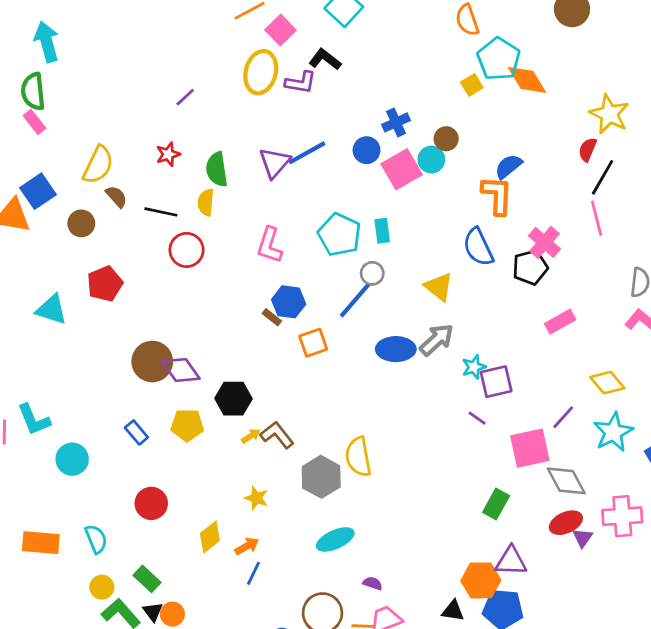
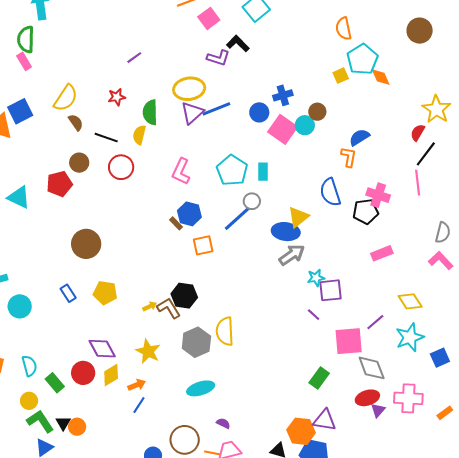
yellow ellipse: (261, 72) -> (189, 89), moved, turned 60
orange diamond: (527, 80) -> (381, 77), size x0.7
pink square: (402, 169) -> (283, 129), turned -32
orange L-shape: (497, 195) -> (349, 157), size x0.7
brown circle: (81, 223) -> (79, 163), moved
pink cross: (545, 242) -> (378, 195), turned -30
yellow triangle: (439, 287) -> (298, 217), turned 35
blue ellipse: (396, 349) -> (286, 232), moved
purple diamond: (181, 370) -> (102, 349), moved
black hexagon: (233, 399) -> (184, 296), moved
yellow star: (256, 498) -> (148, 351), size x1.4
red circle: (151, 503) -> (83, 373), moved
green rectangle: (147, 579) -> (55, 383), moved

